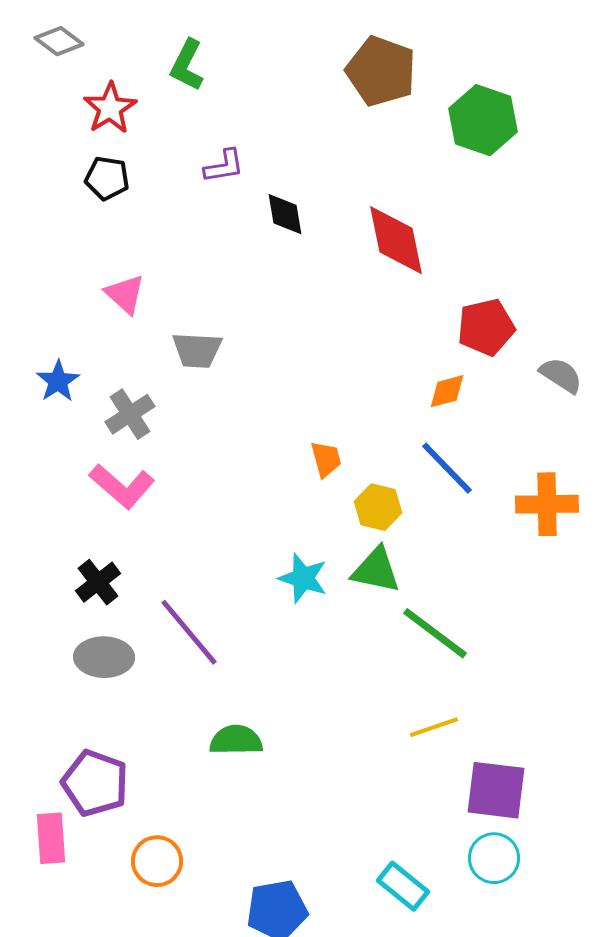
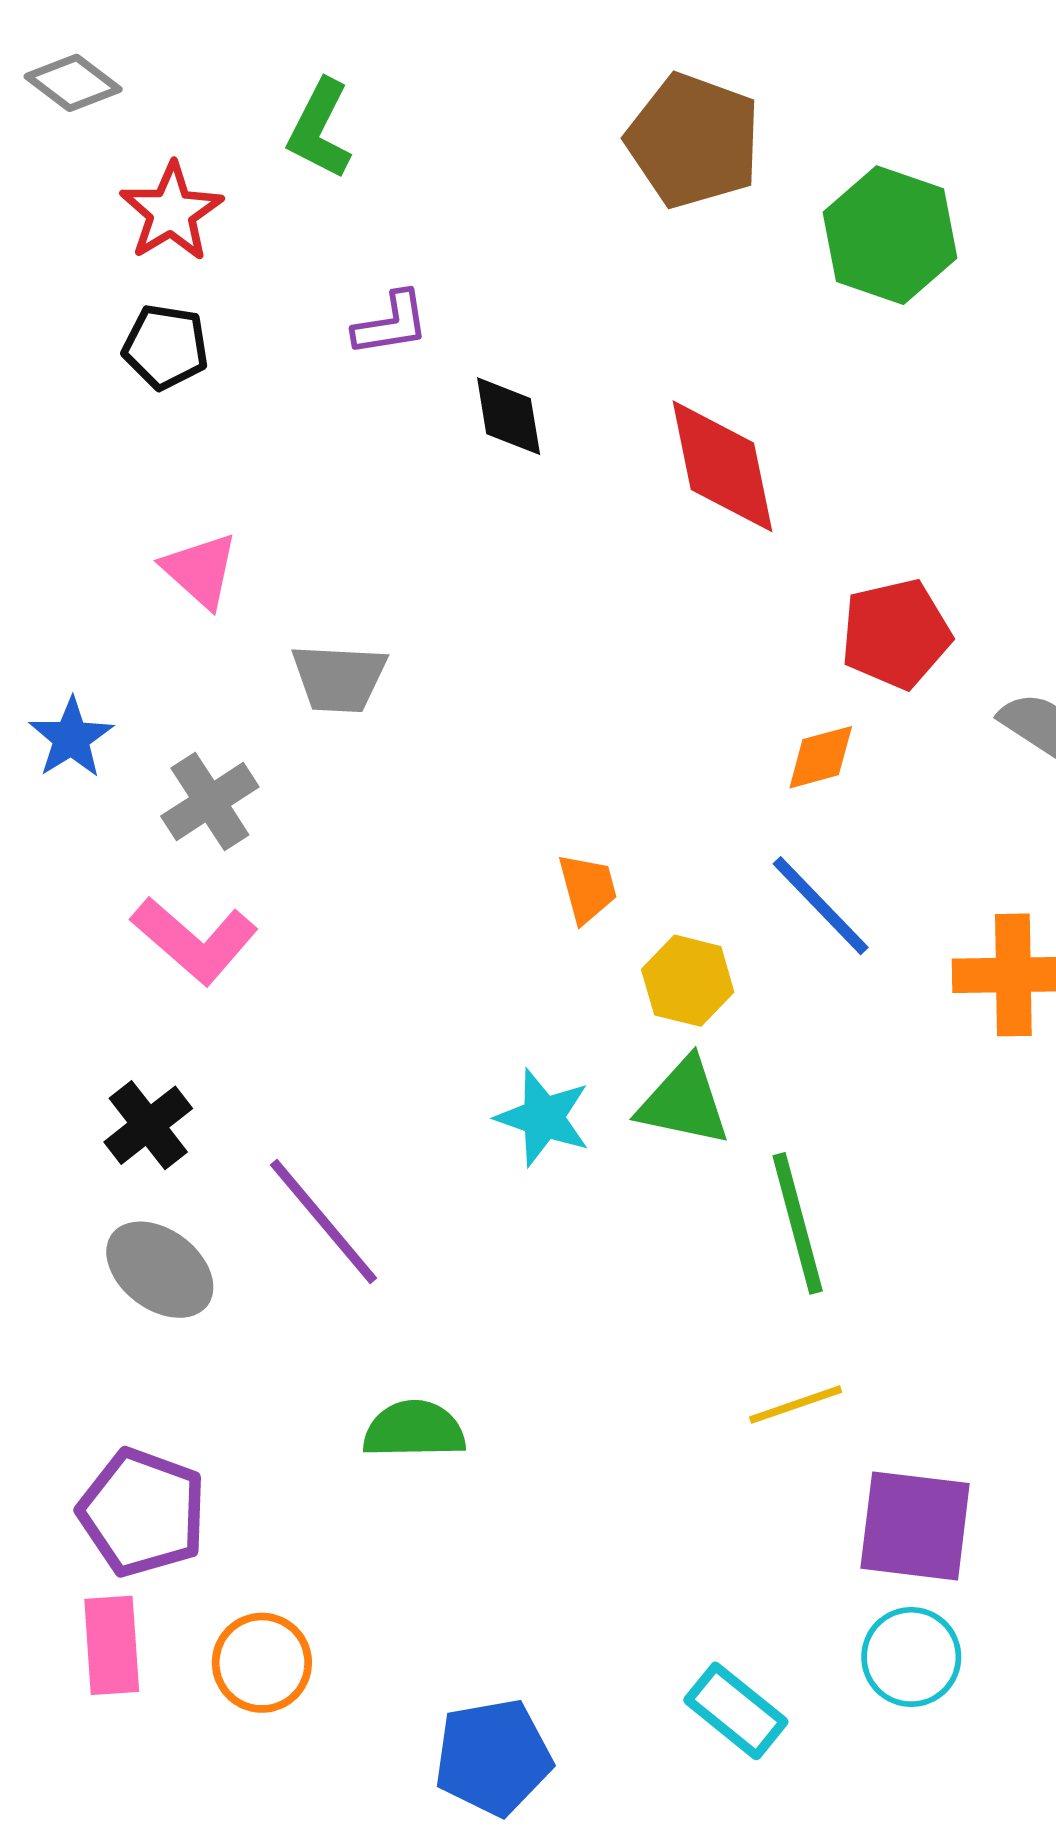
green line: (435, 633) -> (798, 1223), turned 38
gray ellipse: (104, 657) -> (160, 1270), turned 36
pink rectangle: (51, 838) -> (112, 1645), moved

